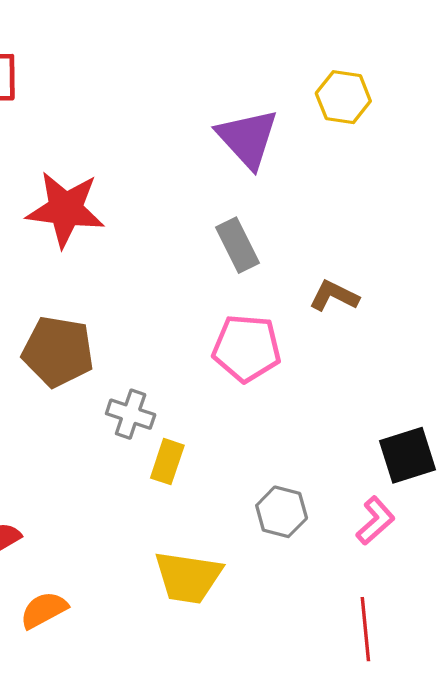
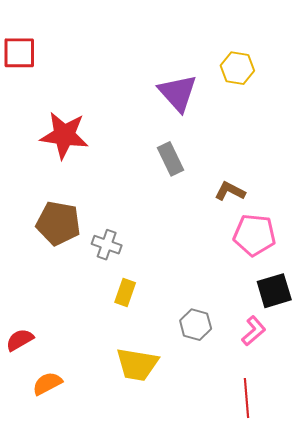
pink pentagon: (247, 348) -> (254, 235), moved
gray cross: (131, 414) -> (107, 245), moved

